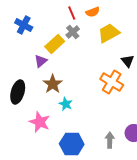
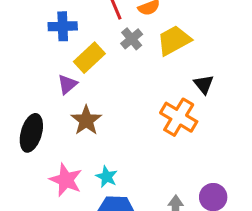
blue cross: (24, 25) -> (63, 26), moved, turned -30
gray cross: (73, 32) -> (132, 39), moved
cyan star: (66, 104) -> (107, 177), moved

